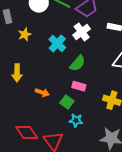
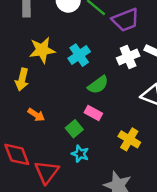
white cross: (82, 32) -> (128, 57), moved
yellow star: (25, 34) -> (42, 50), moved, size x1.5
orange arrow: (42, 92) -> (36, 115), moved

